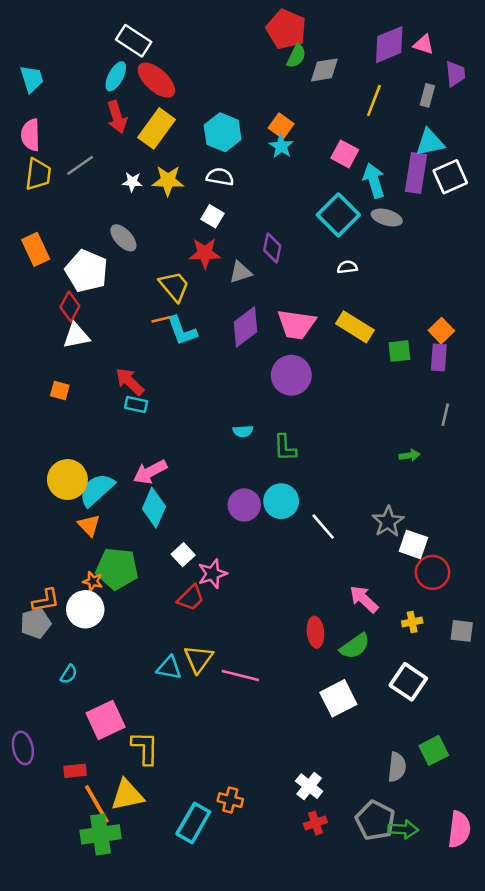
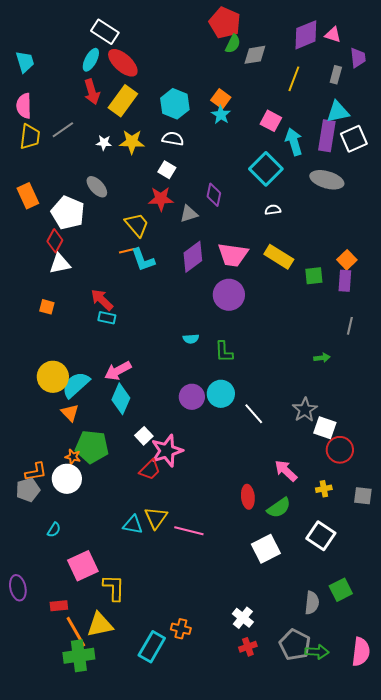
gray ellipse: (387, 218) -> (327, 180), moved, size x1.4
pink star: (212, 574) -> (167, 451), size x1.4

